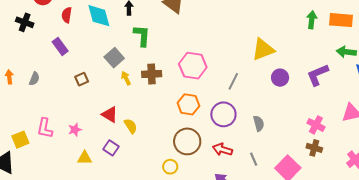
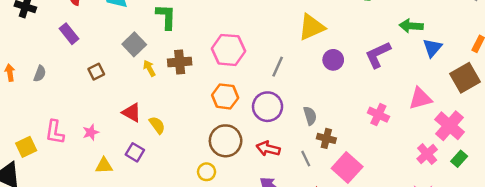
brown cross: (314, 148) -> (326, 138), moved

